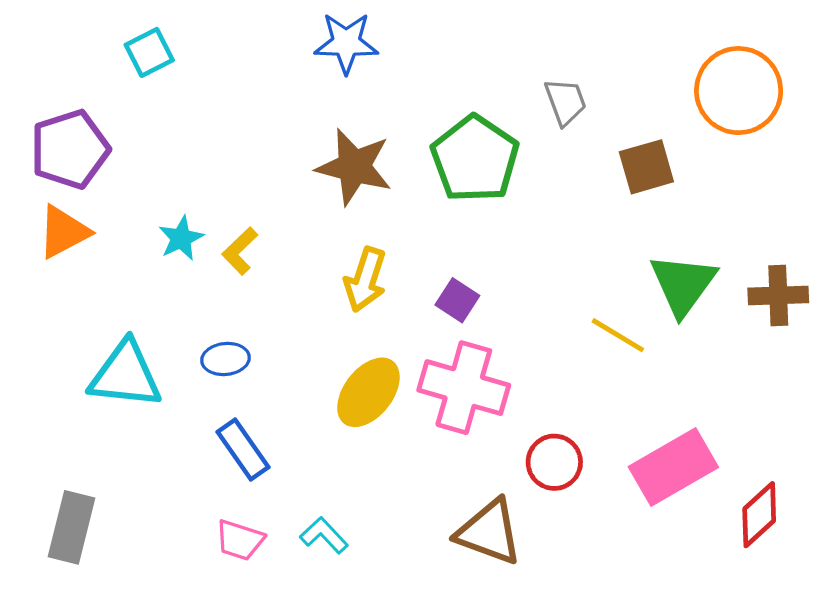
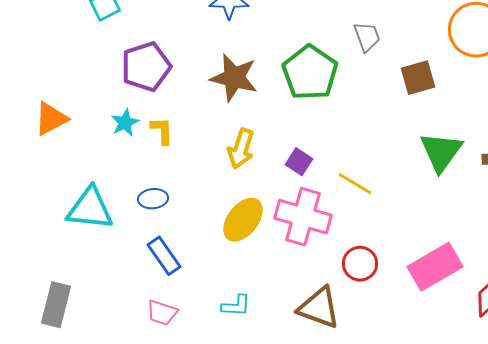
purple pentagon: (70, 149) -> (146, 67), moved
yellow L-shape: (240, 251) -> (162, 131), turned 132
yellow line: (618, 335) -> (355, 184), moved
cyan L-shape: (324, 535) -> (236, 306), moved, turned 136

